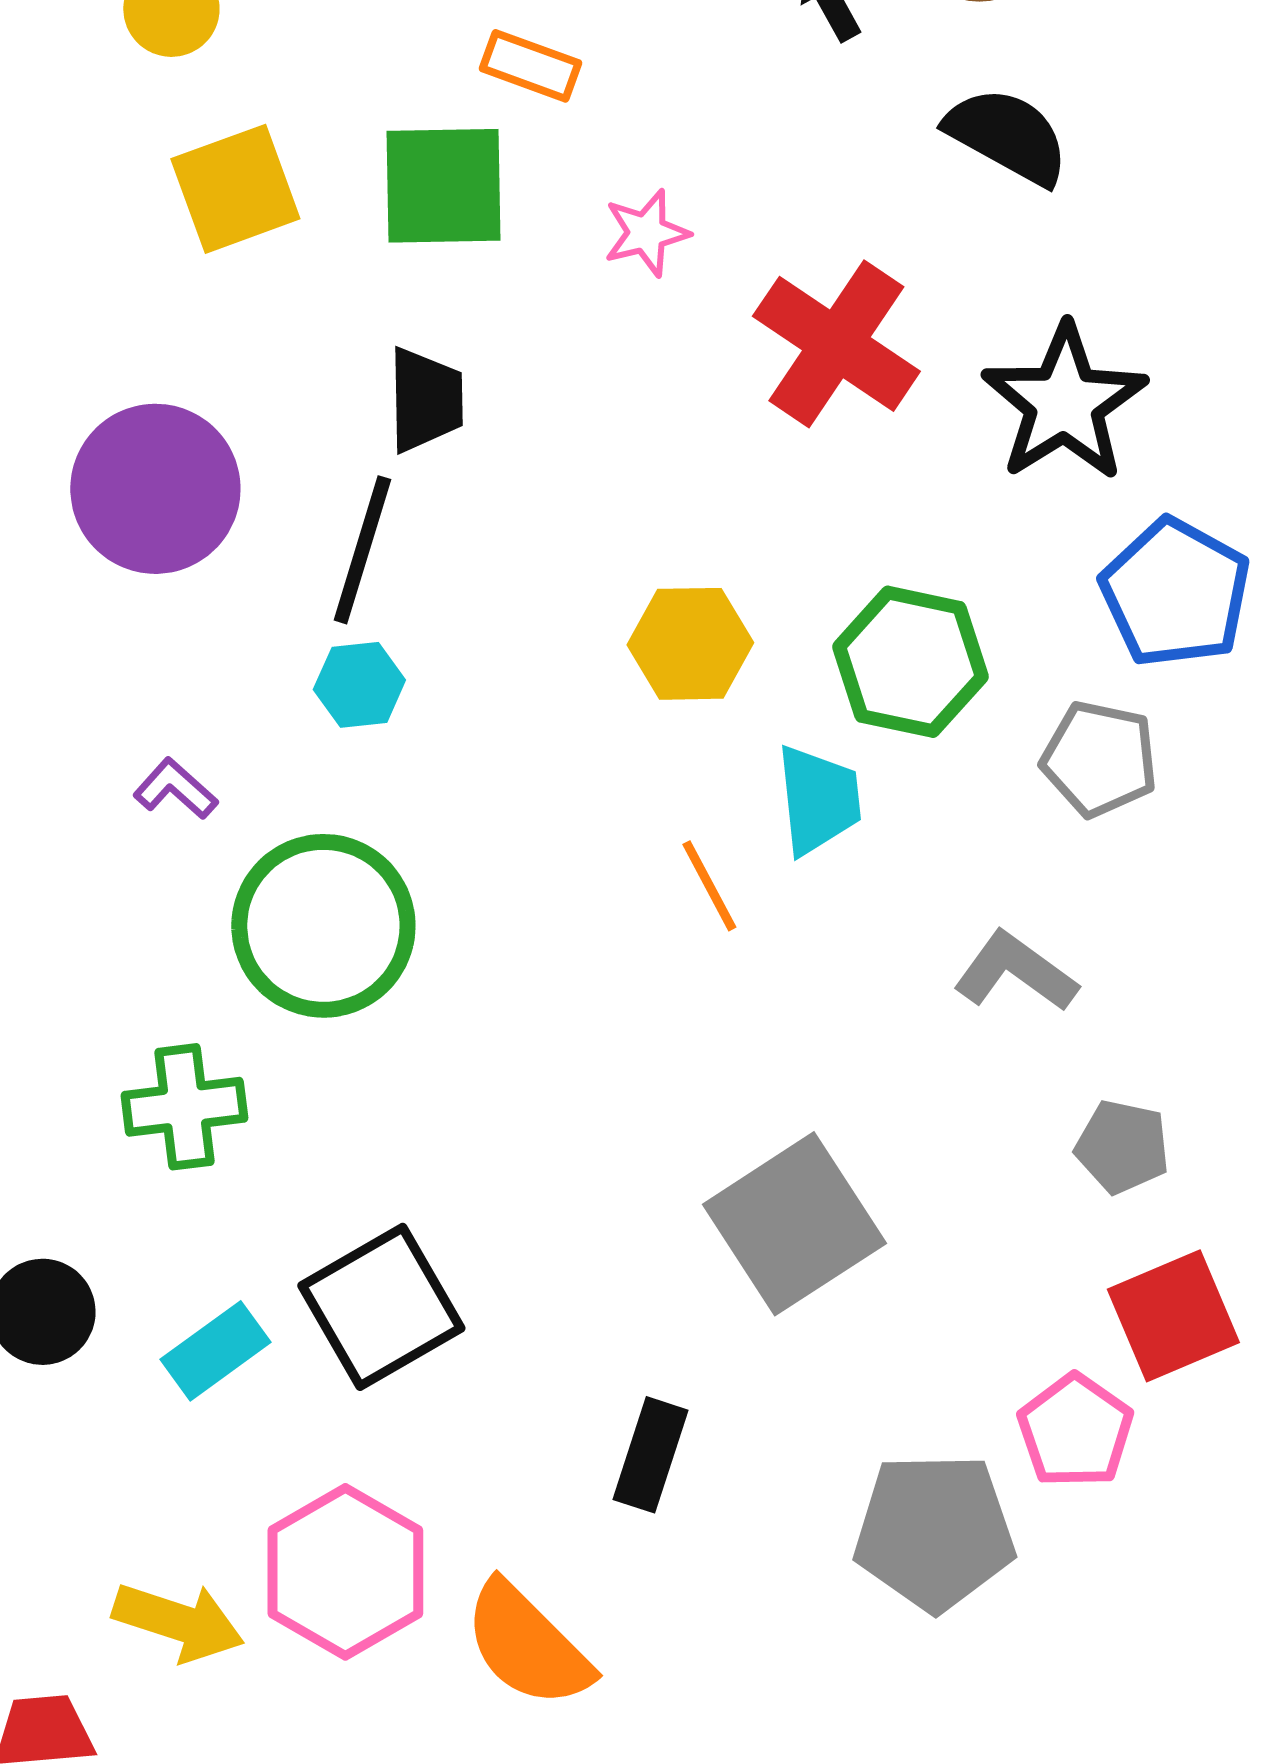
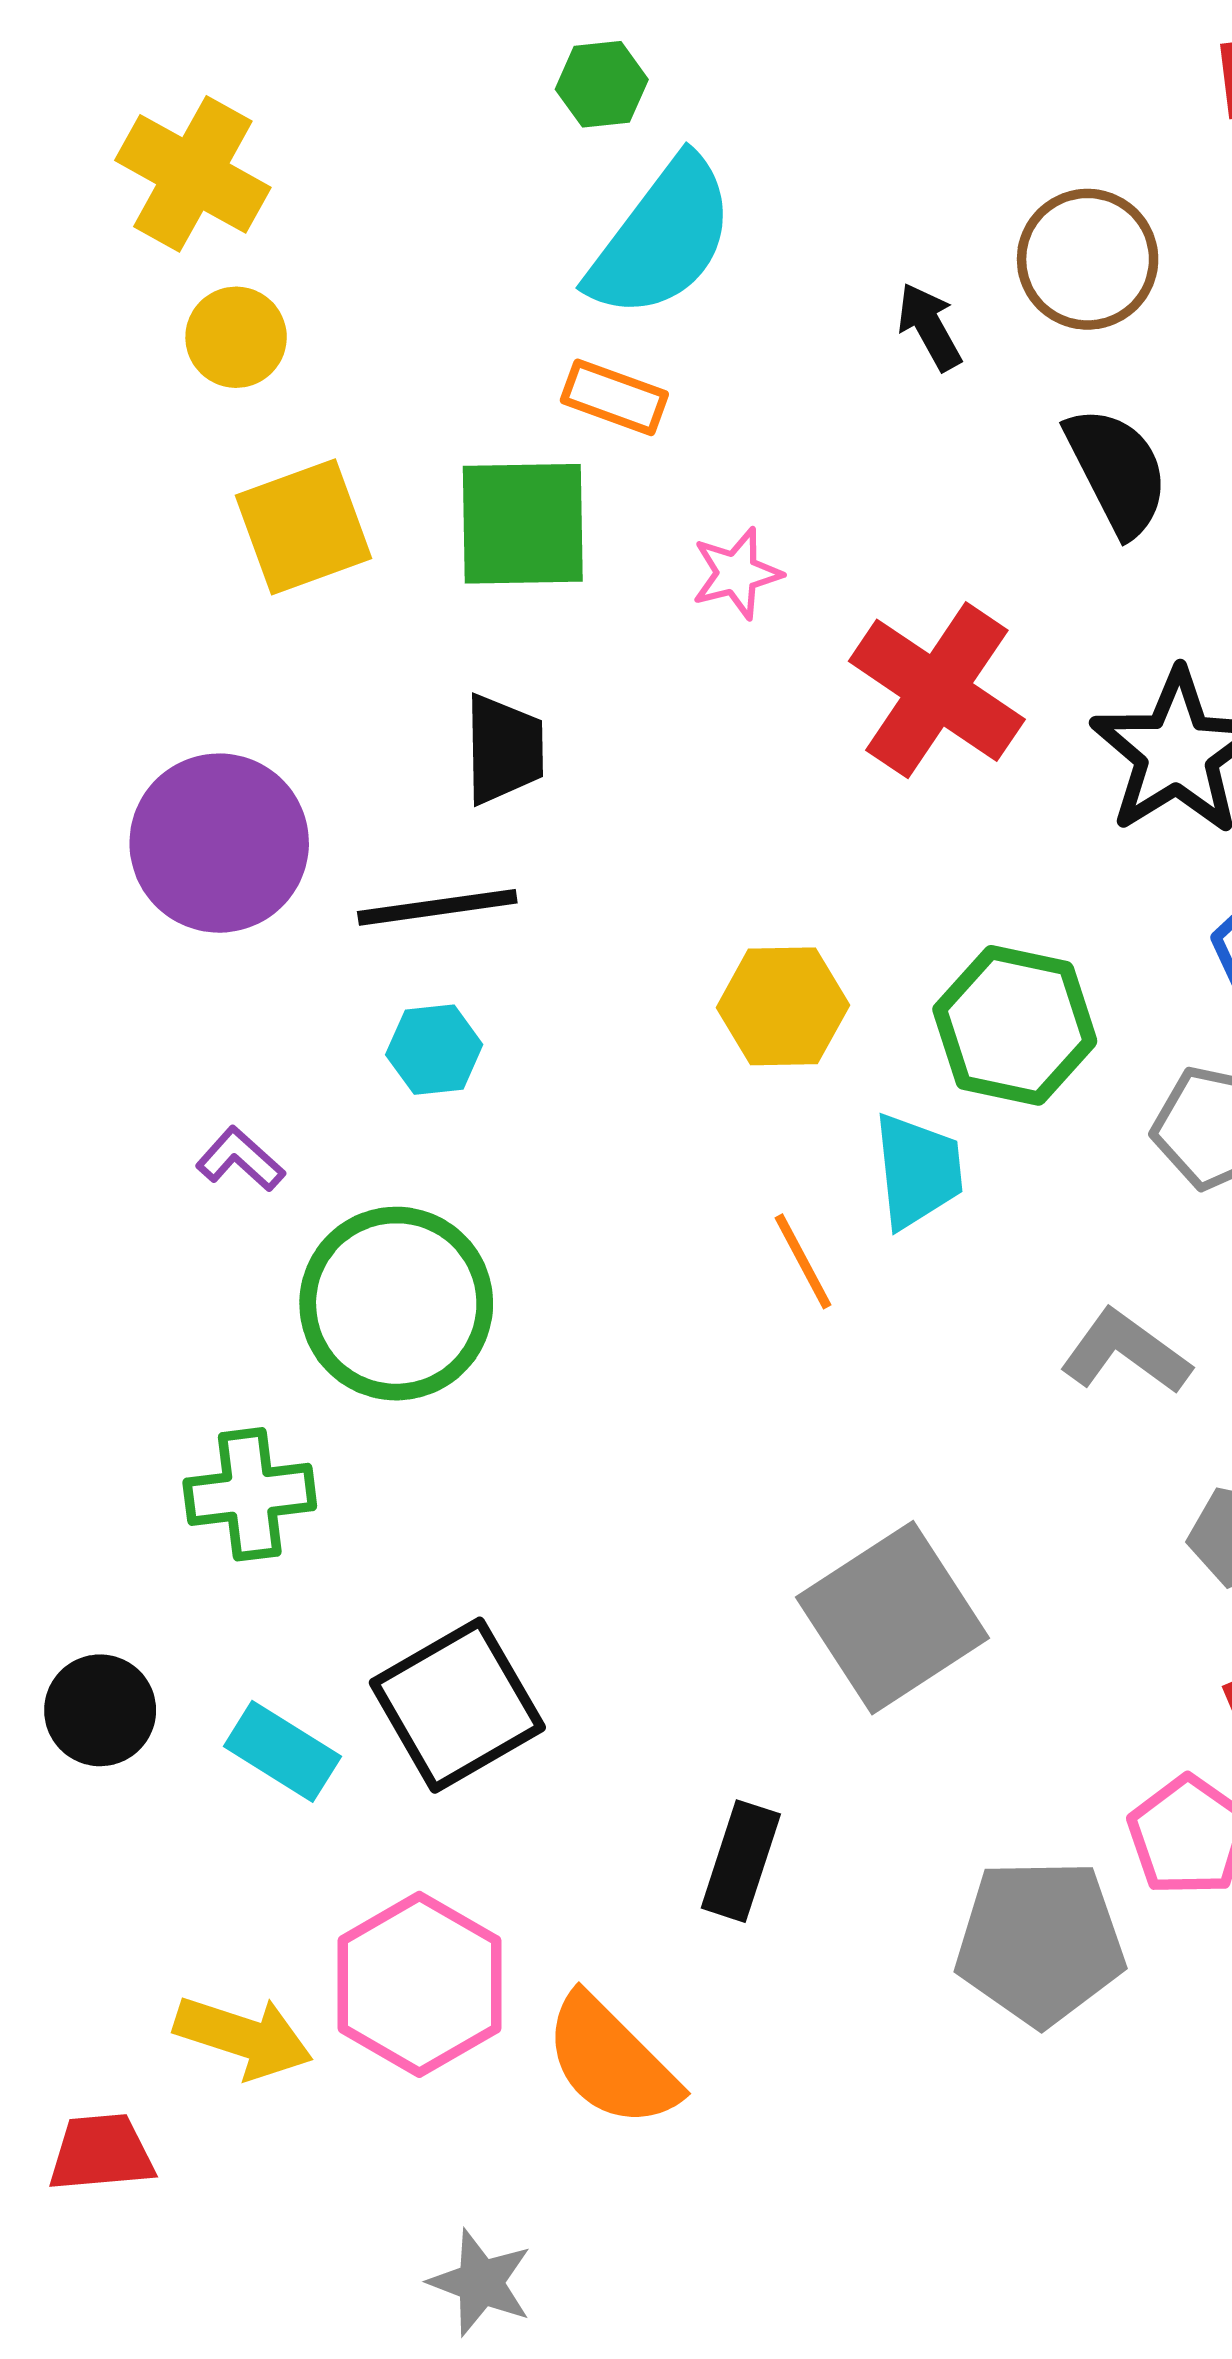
black semicircle: (1007, 136) -> (1117, 471), turned 34
black line: (362, 550) -> (437, 907), turned 65
cyan rectangle: (215, 1351) -> (282, 1751), turned 68

